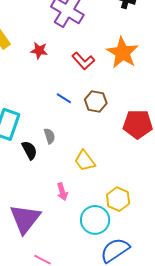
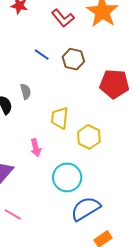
yellow trapezoid: (85, 161) -> (60, 118), turned 40
yellow hexagon: (118, 199) -> (89, 137), moved

